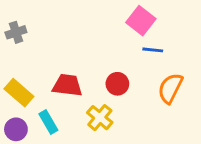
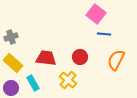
gray cross: (16, 32) -> (11, 37), moved

